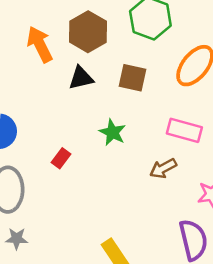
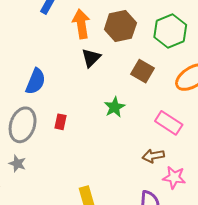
black triangle: (81, 78) -> (91, 58), moved, turned -50
red rectangle: (61, 158) -> (60, 122), moved, turned -42
brown arrow: (163, 168) -> (153, 156), moved

